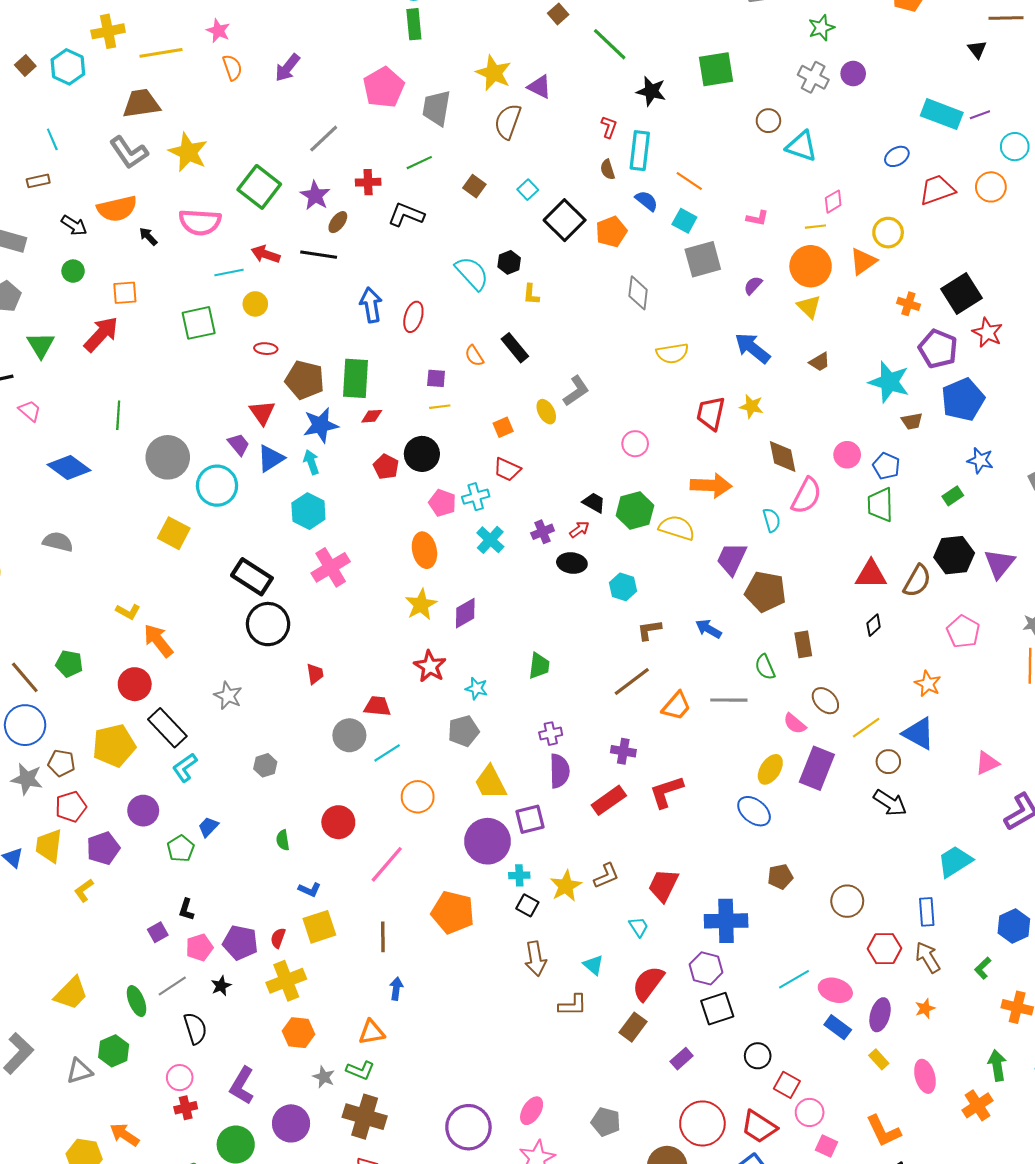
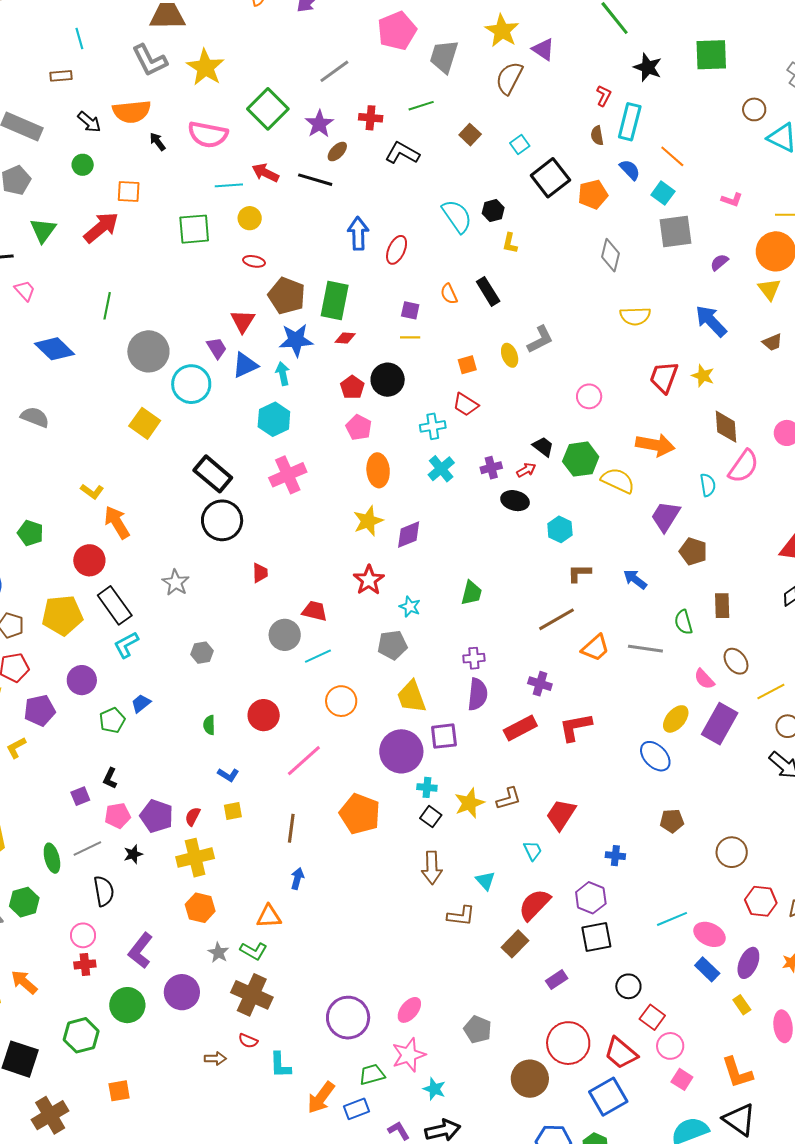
pink pentagon: (442, 503) -> (359, 428), moved
brown pentagon: (765, 592) -> (693, 551), size x0.7
blue cross: (726, 921) -> (615, 856), size x0.5
yellow square: (319, 927) -> (233, 811), size x0.6

